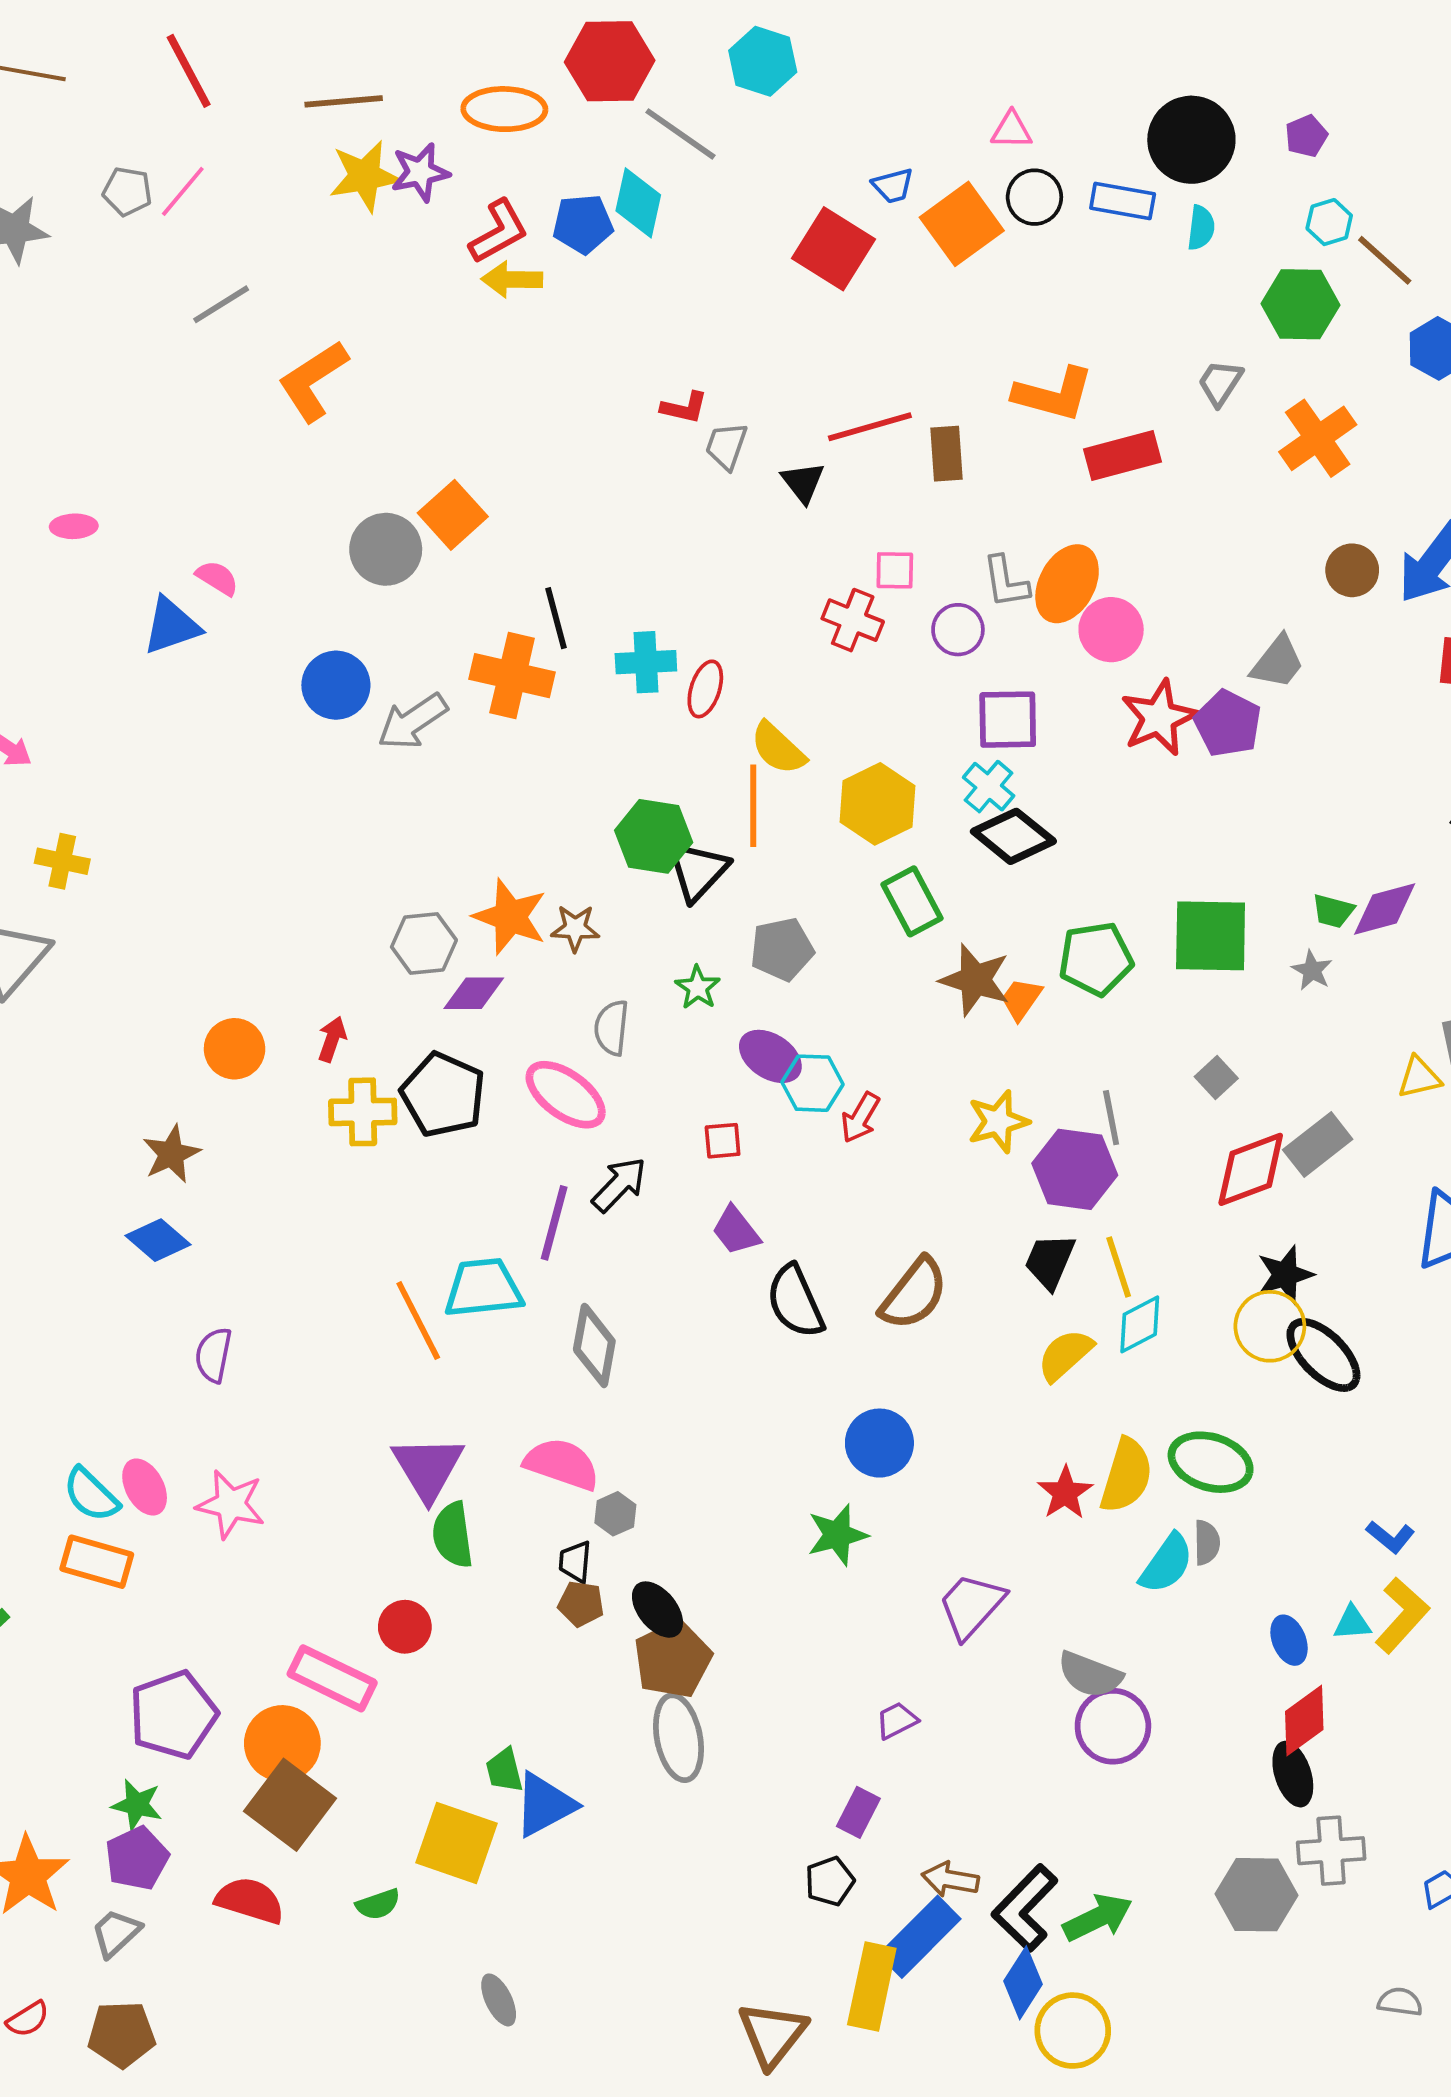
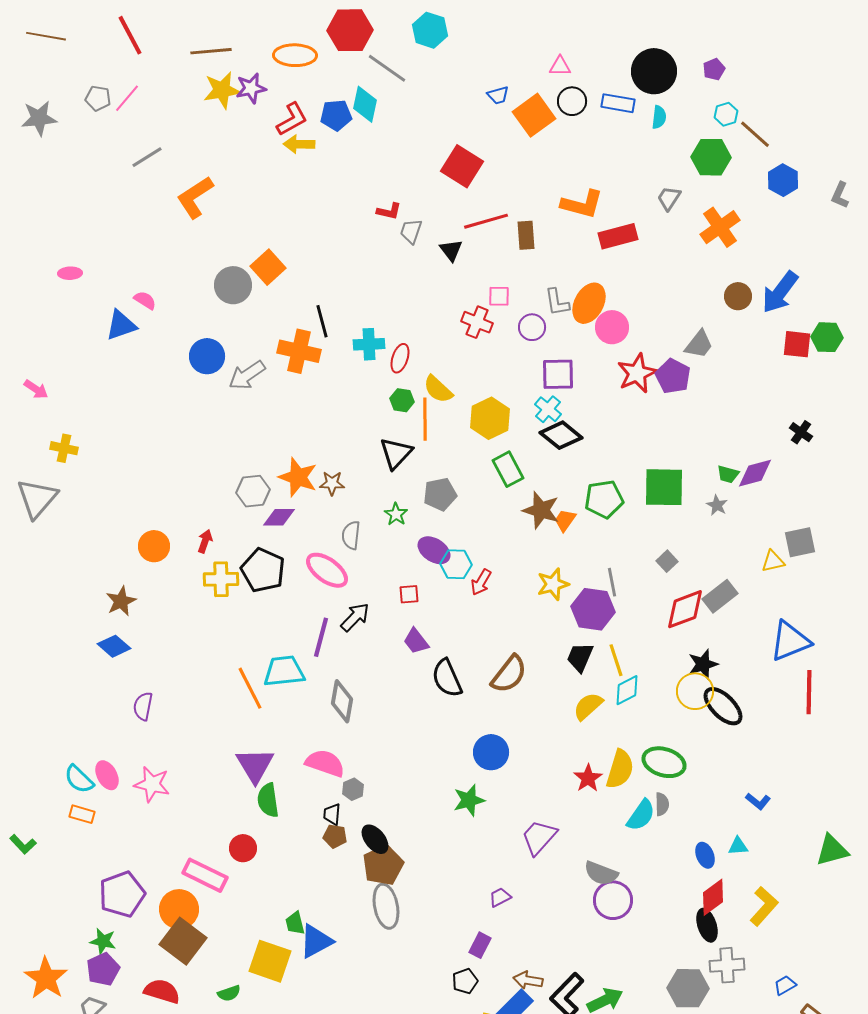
red square: (834, 249) -> (462, 166), moved
green hexagon: (654, 836) -> (402, 400), moved, size x0.6
orange rectangle: (97, 1562) -> (82, 814), size x0.7
yellow L-shape: (1402, 1615) -> (764, 906), moved

